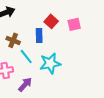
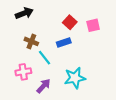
blue rectangle: (39, 35) -> (64, 42), moved, turned 72
cyan star: (50, 63) -> (75, 78), moved

